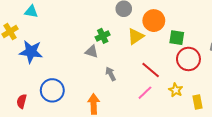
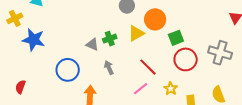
green cross: (103, 36) -> (110, 39), moved
green square: (177, 38) -> (176, 38), turned -35
blue circle: (52, 90) -> (68, 70), moved

